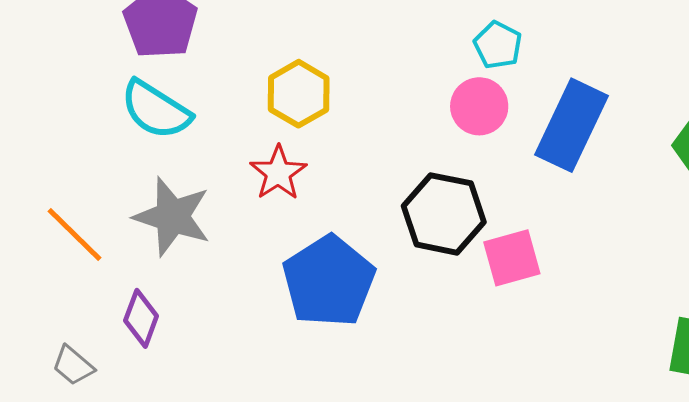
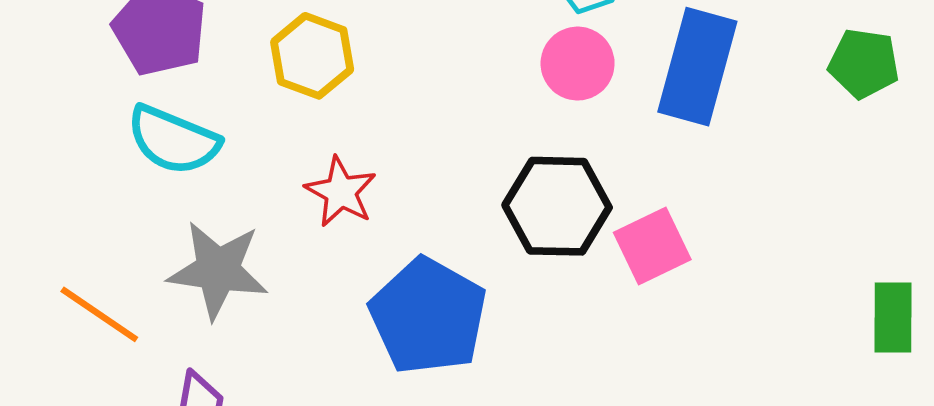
yellow hexagon: (299, 94) -> (312, 56), moved

